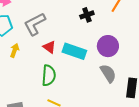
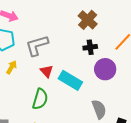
purple circle: (108, 46) -> (105, 69), moved

